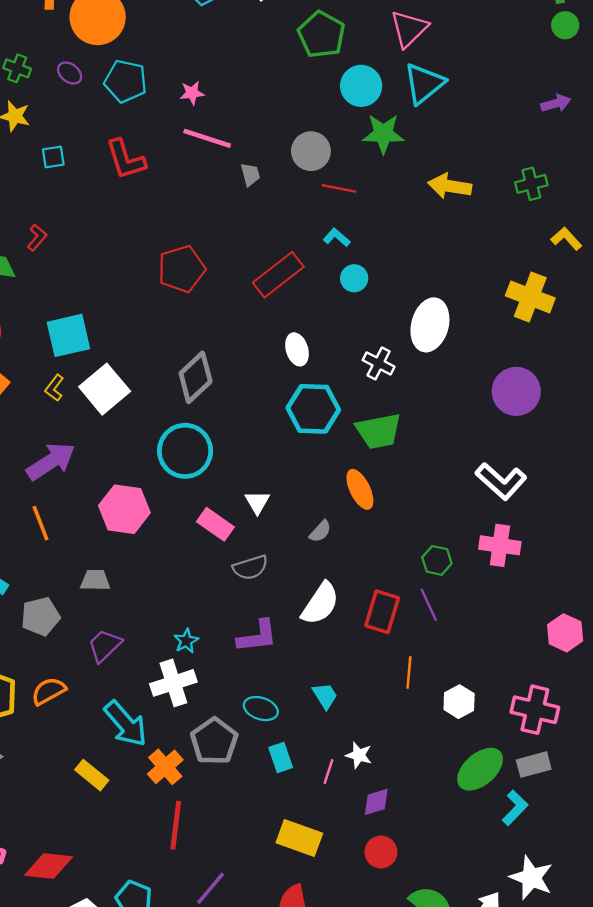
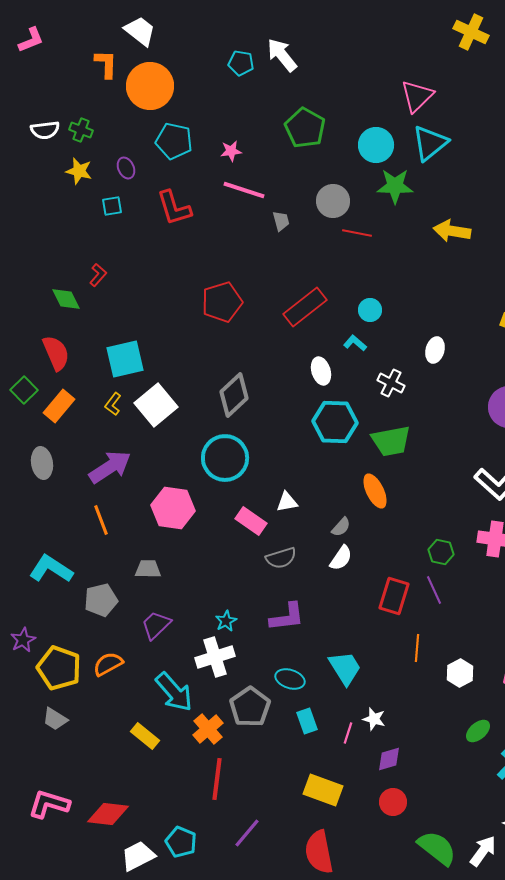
green pentagon: (321, 35) -> (305, 128), moved
purple ellipse: (70, 73) -> (126, 168), moved, turned 30
cyan L-shape: (337, 237) -> (355, 343), moved
white ellipse: (430, 325) -> (435, 350), size x0.6
white triangle: (257, 502) -> (287, 502), turned 50
white semicircle: (320, 604) -> (341, 558), moved, size x0.7
cyan trapezoid: (325, 696) -> (345, 668), size x1.5
green ellipse: (480, 769) -> (478, 731), size x0.6

